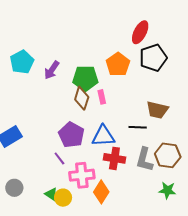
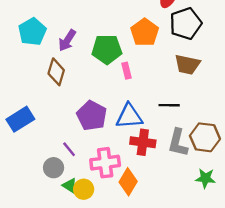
brown diamond: (82, 98) -> (56, 72), moved
brown trapezoid: (157, 110) -> (187, 65), moved
purple line: (59, 158) -> (69, 149), moved
gray circle: (14, 188) -> (54, 168), moved

